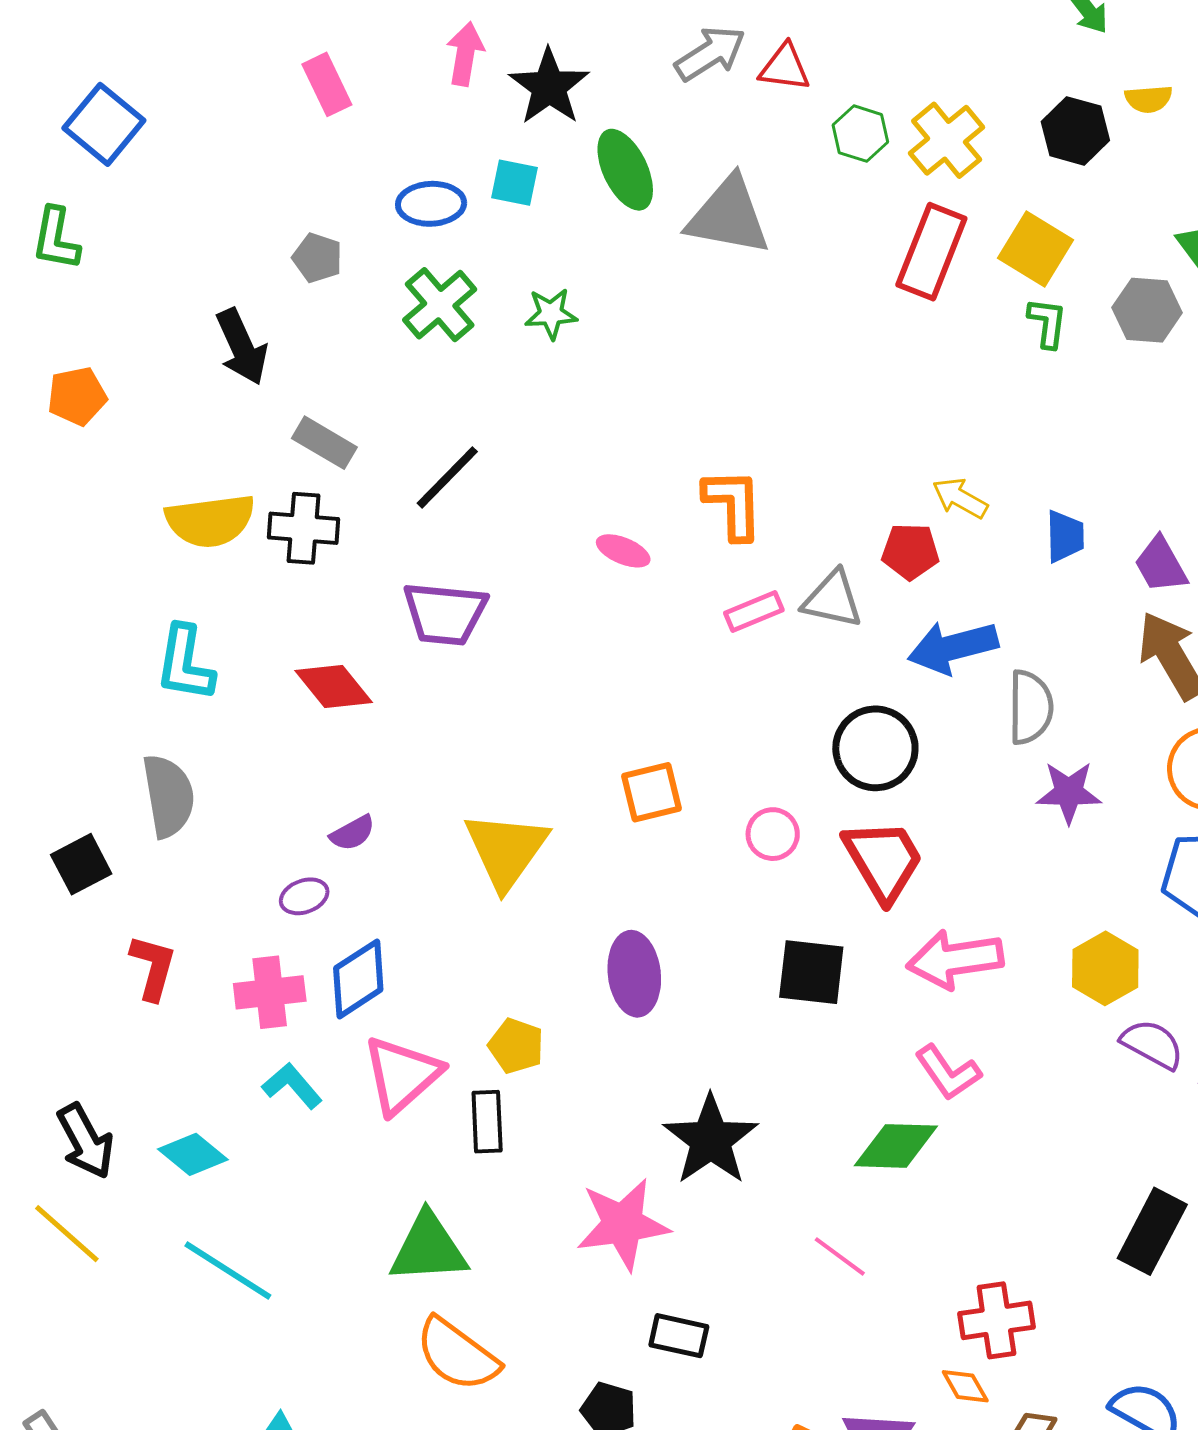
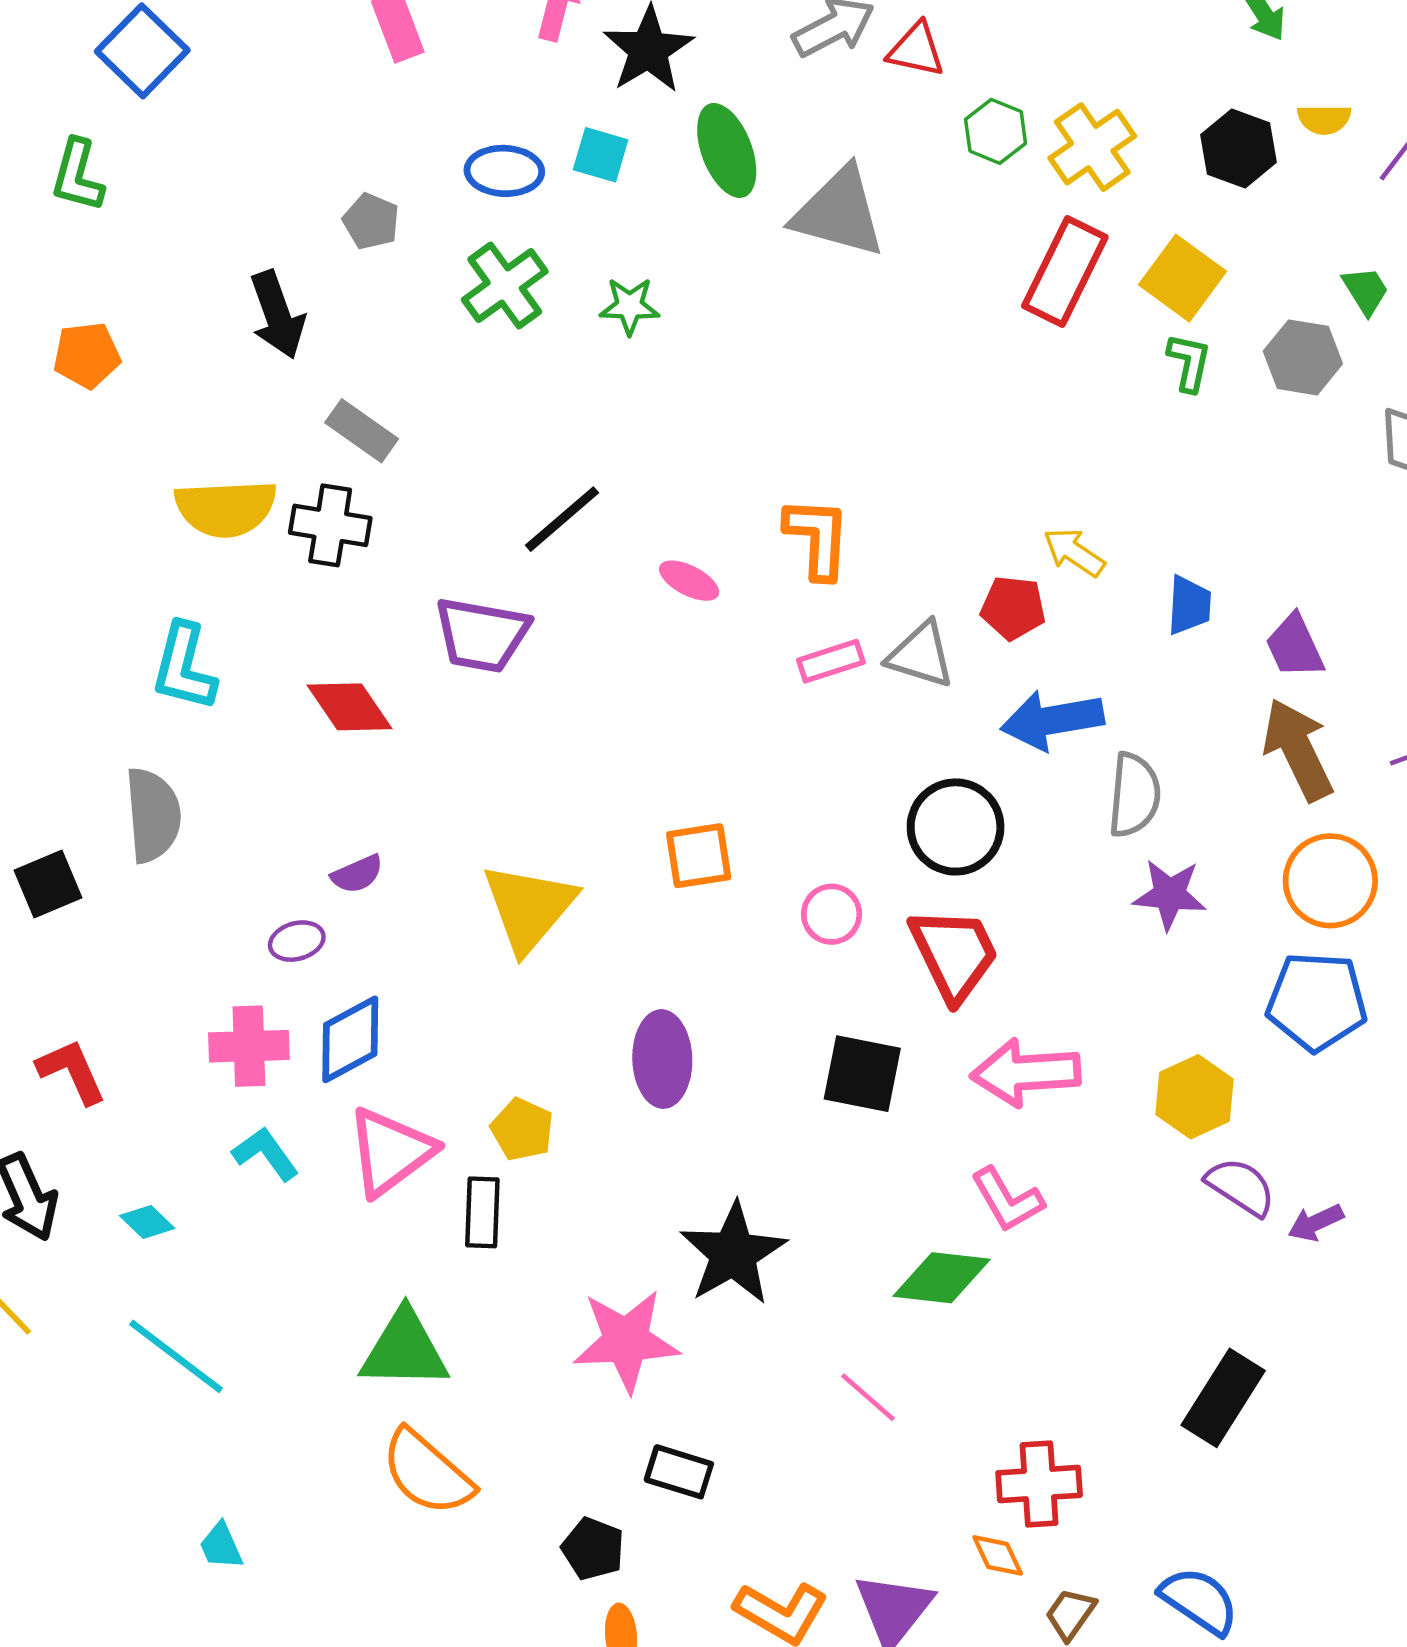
black line: (447, 477) -> (562, 519), moved
red L-shape: (153, 967) -> (72, 1071), moved, turned -44
cyan diamond: (193, 1154) -> (147, 1222), size x0.7

